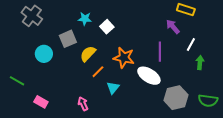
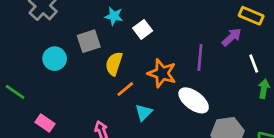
purple arrow: (173, 27) -> (232, 37), turned 84
white line: (191, 45) -> (254, 63), turned -56
purple line: (160, 52) -> (200, 57), moved
yellow semicircle: (88, 54) -> (114, 64), turned -30

